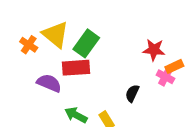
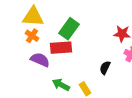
yellow triangle: (56, 35) -> (33, 17), moved, turned -35
orange cross: (29, 45) -> (32, 36), moved

